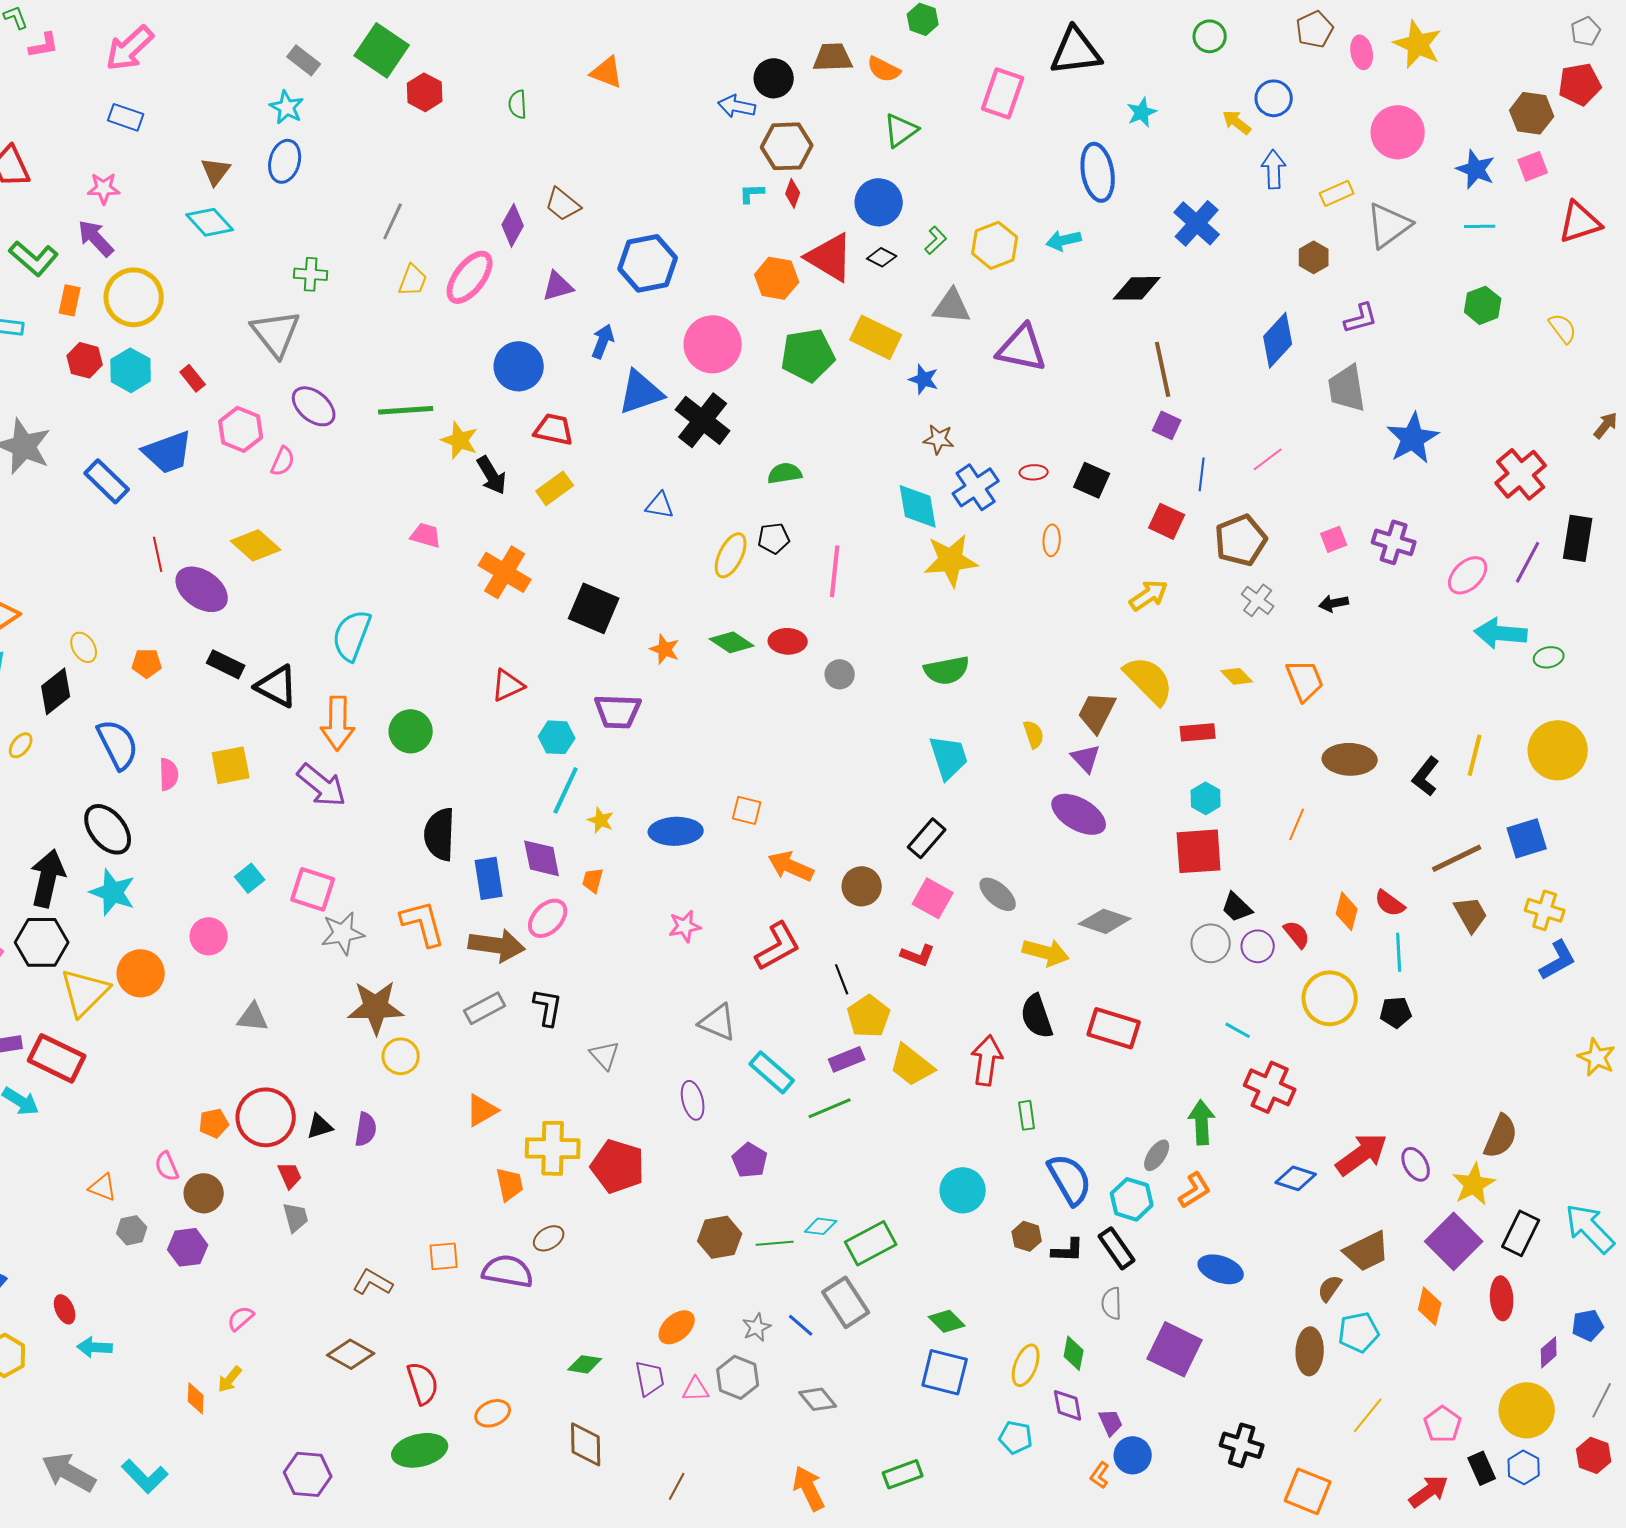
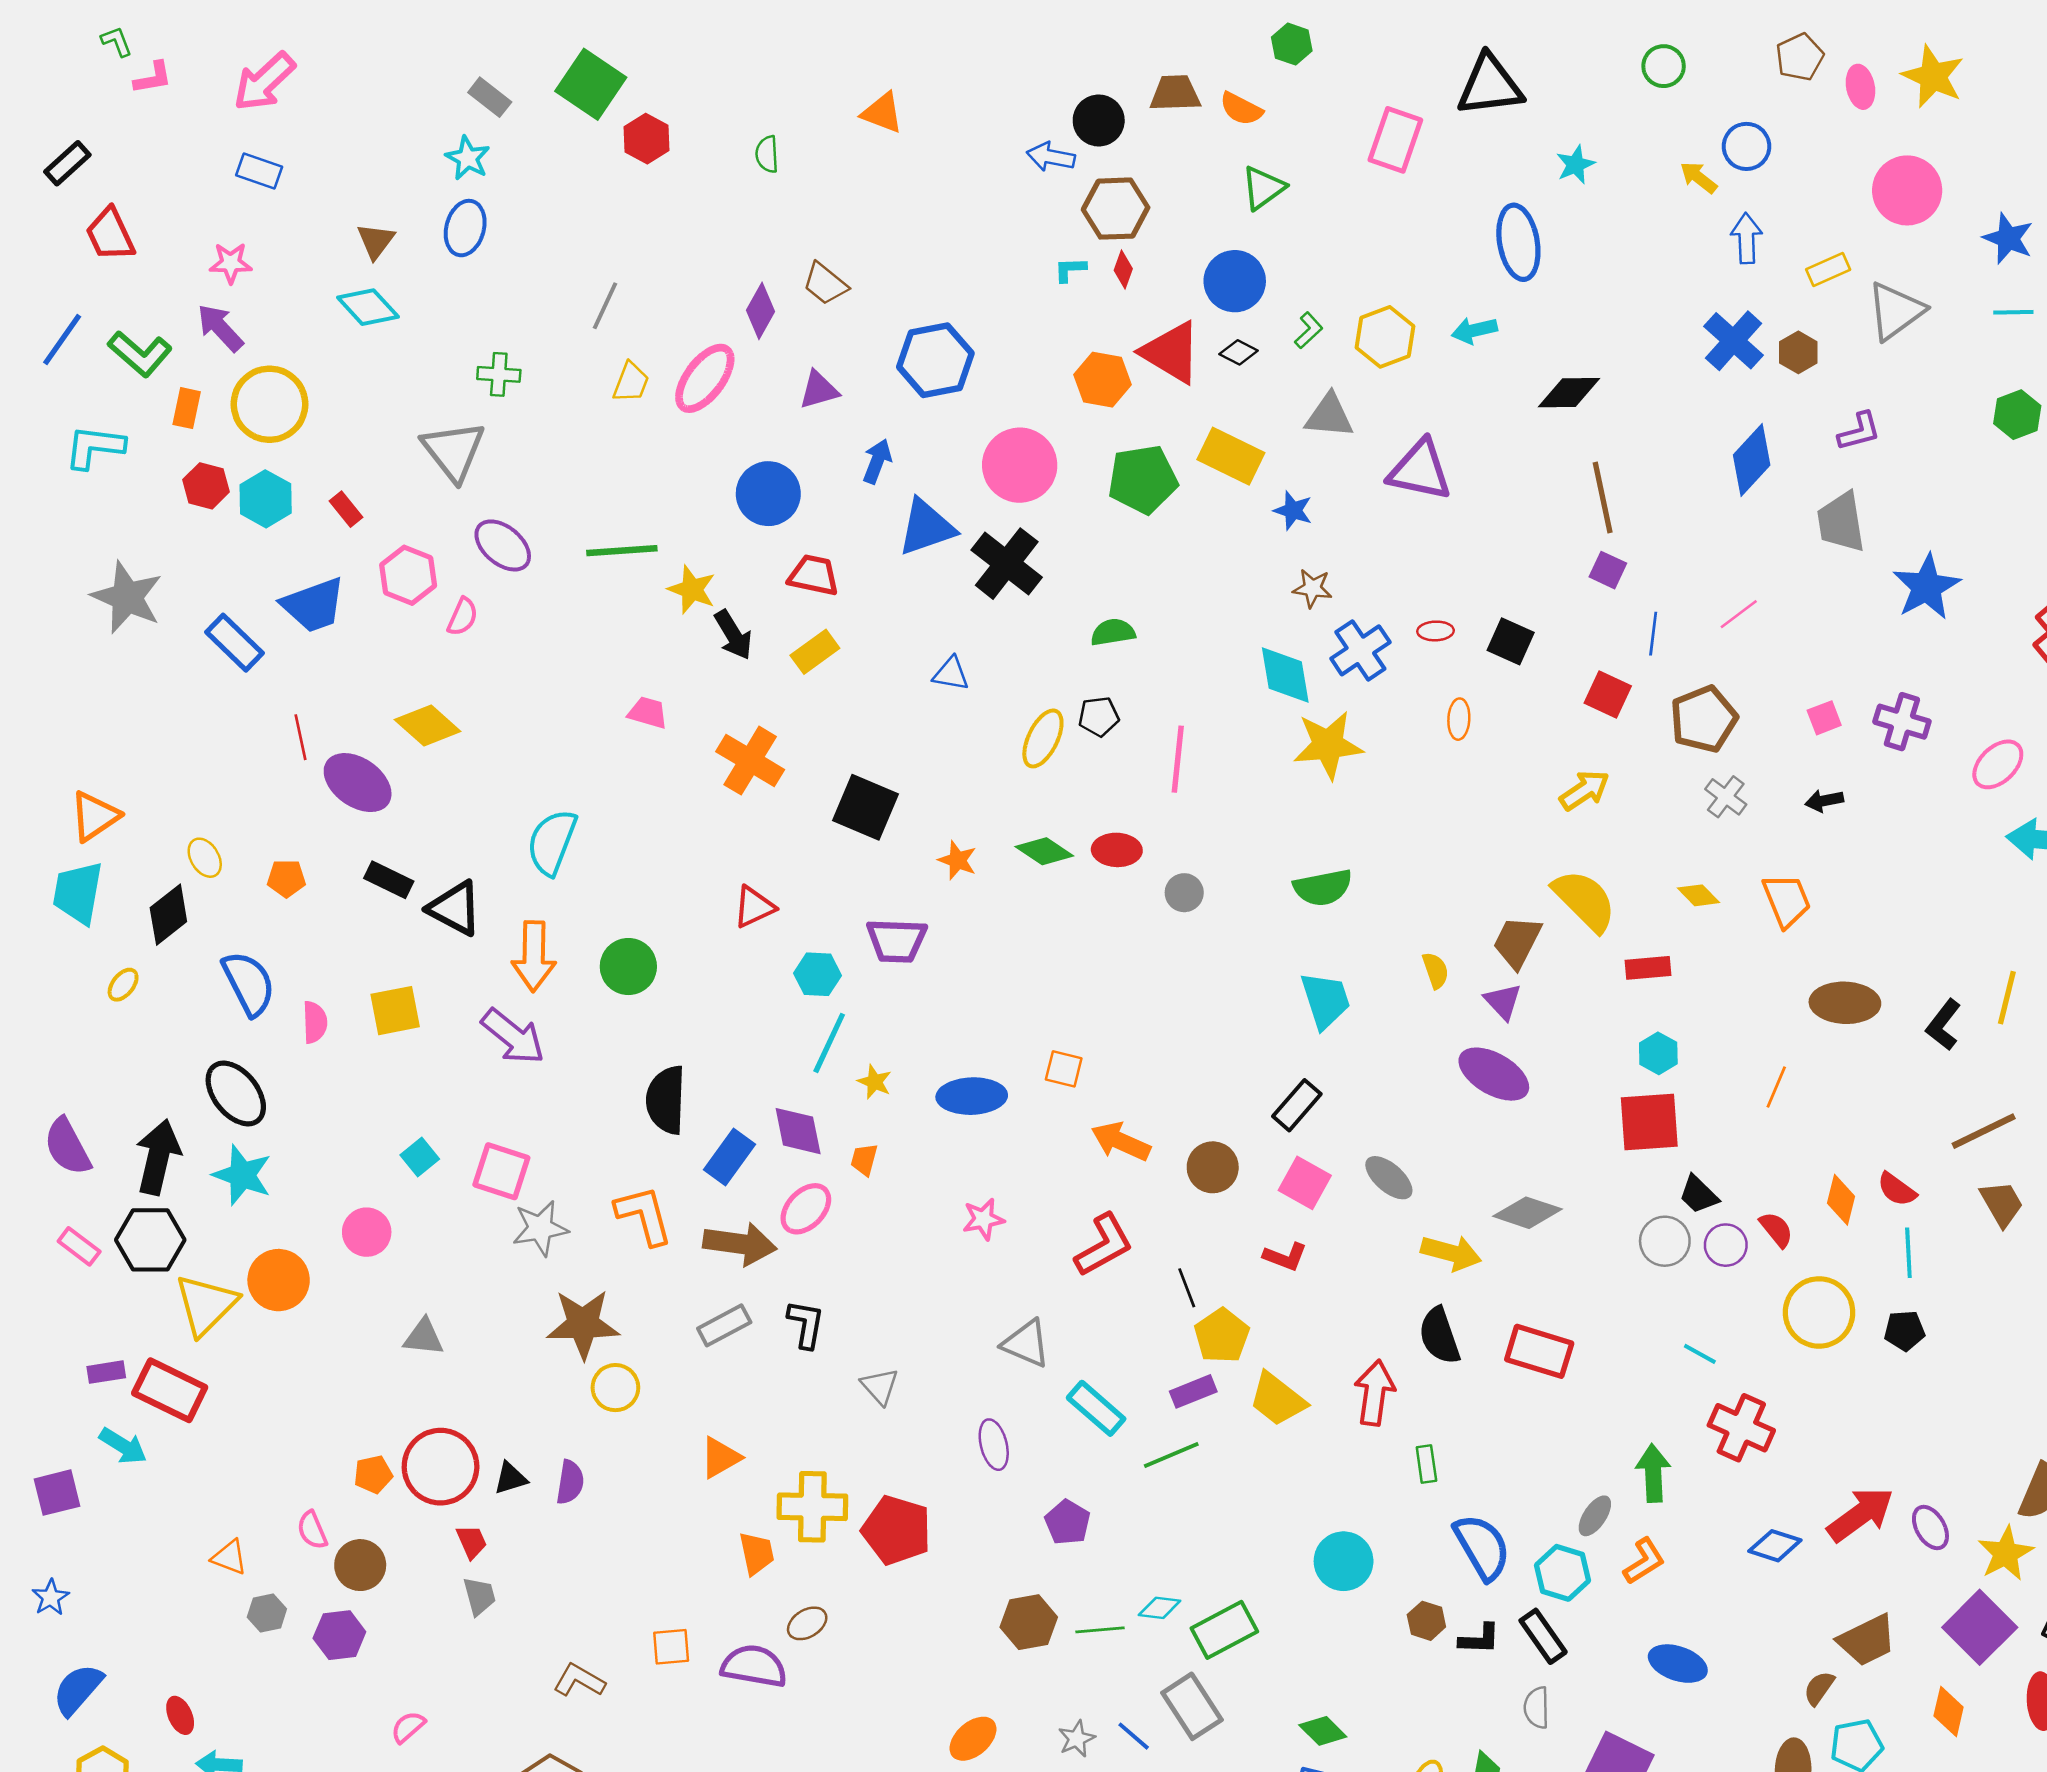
blue cross: (1197, 223) -> (1734, 341), moved
blue rectangle: (489, 878) -> (729, 1157), turned 45

